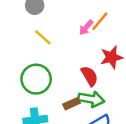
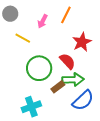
pink arrow: (86, 27) -> (43, 21), moved
green circle: (36, 79) -> (39, 68), moved

